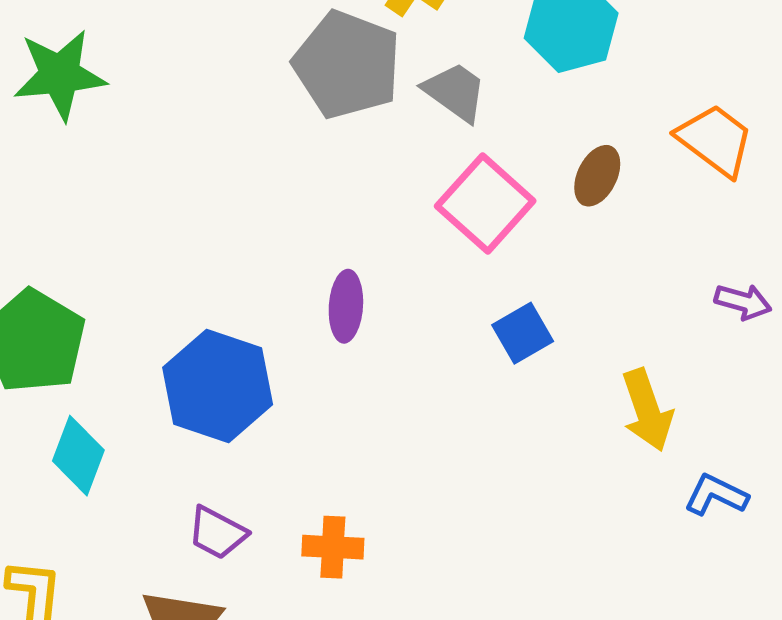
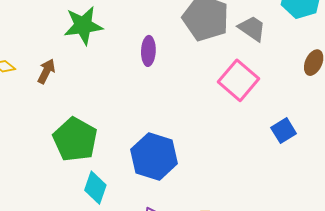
pink square: (485, 204) -> (239, 80), moved
purple ellipse: (346, 306) -> (148, 51), moved

